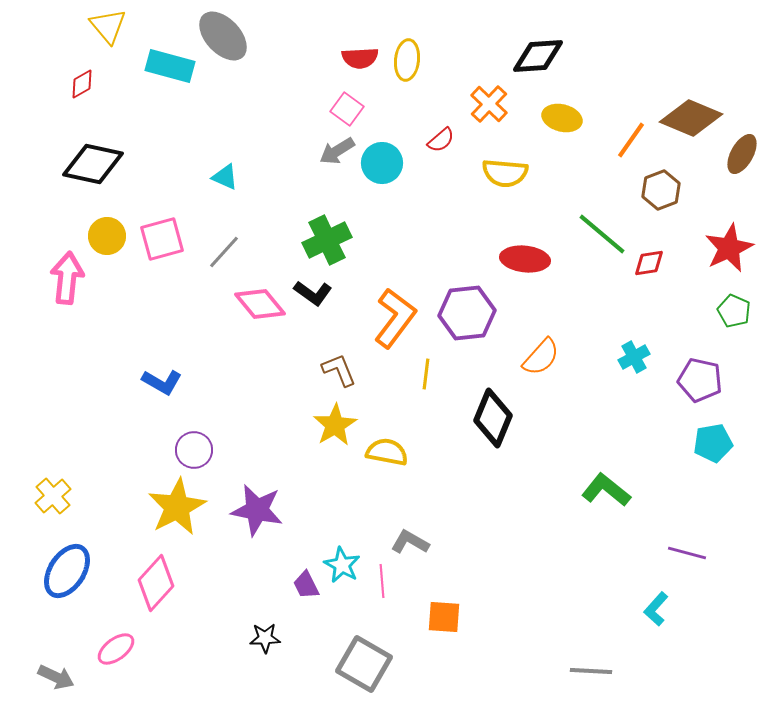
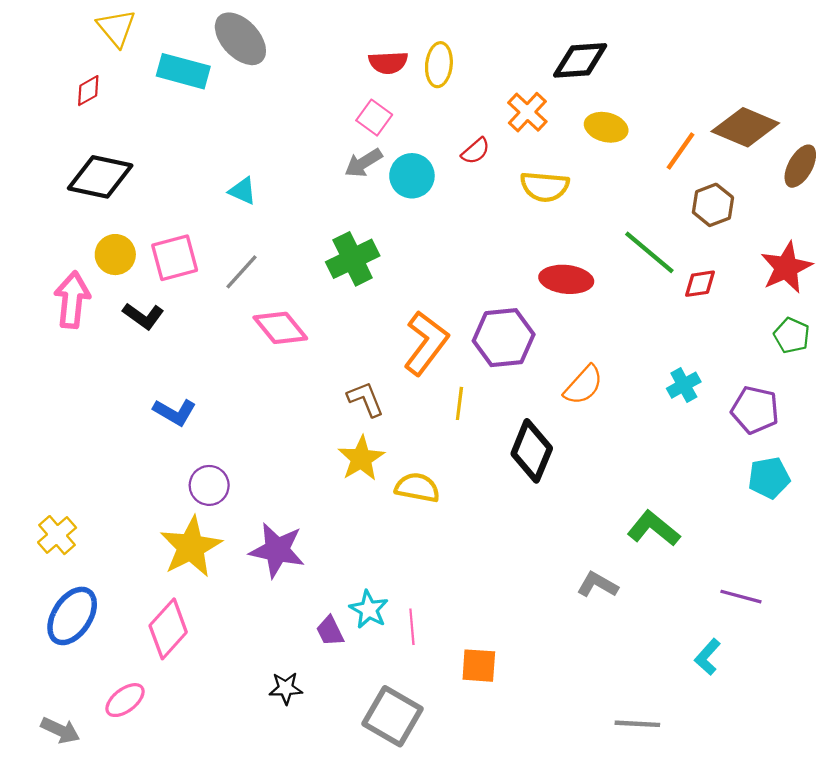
black L-shape: (313, 293) -> (143, 316), moved
gray L-shape: (410, 542) -> (598, 585), moved

